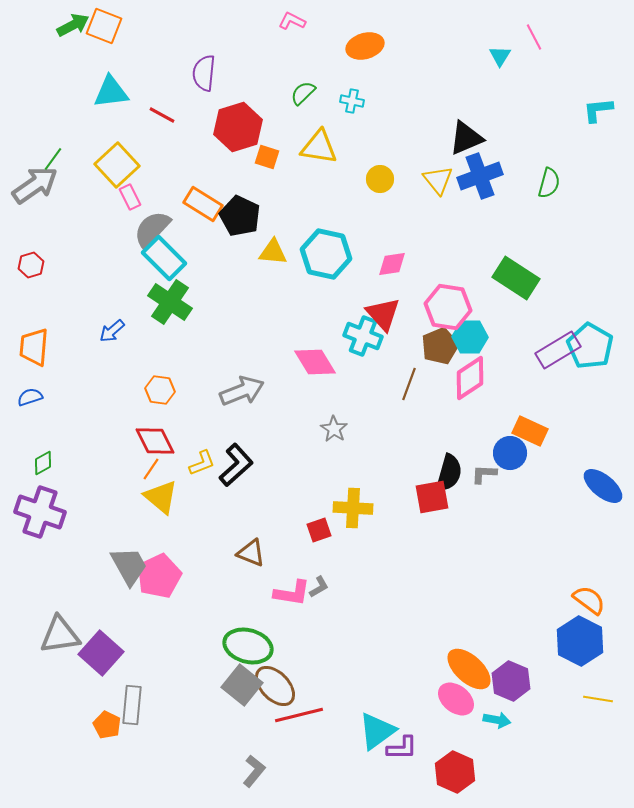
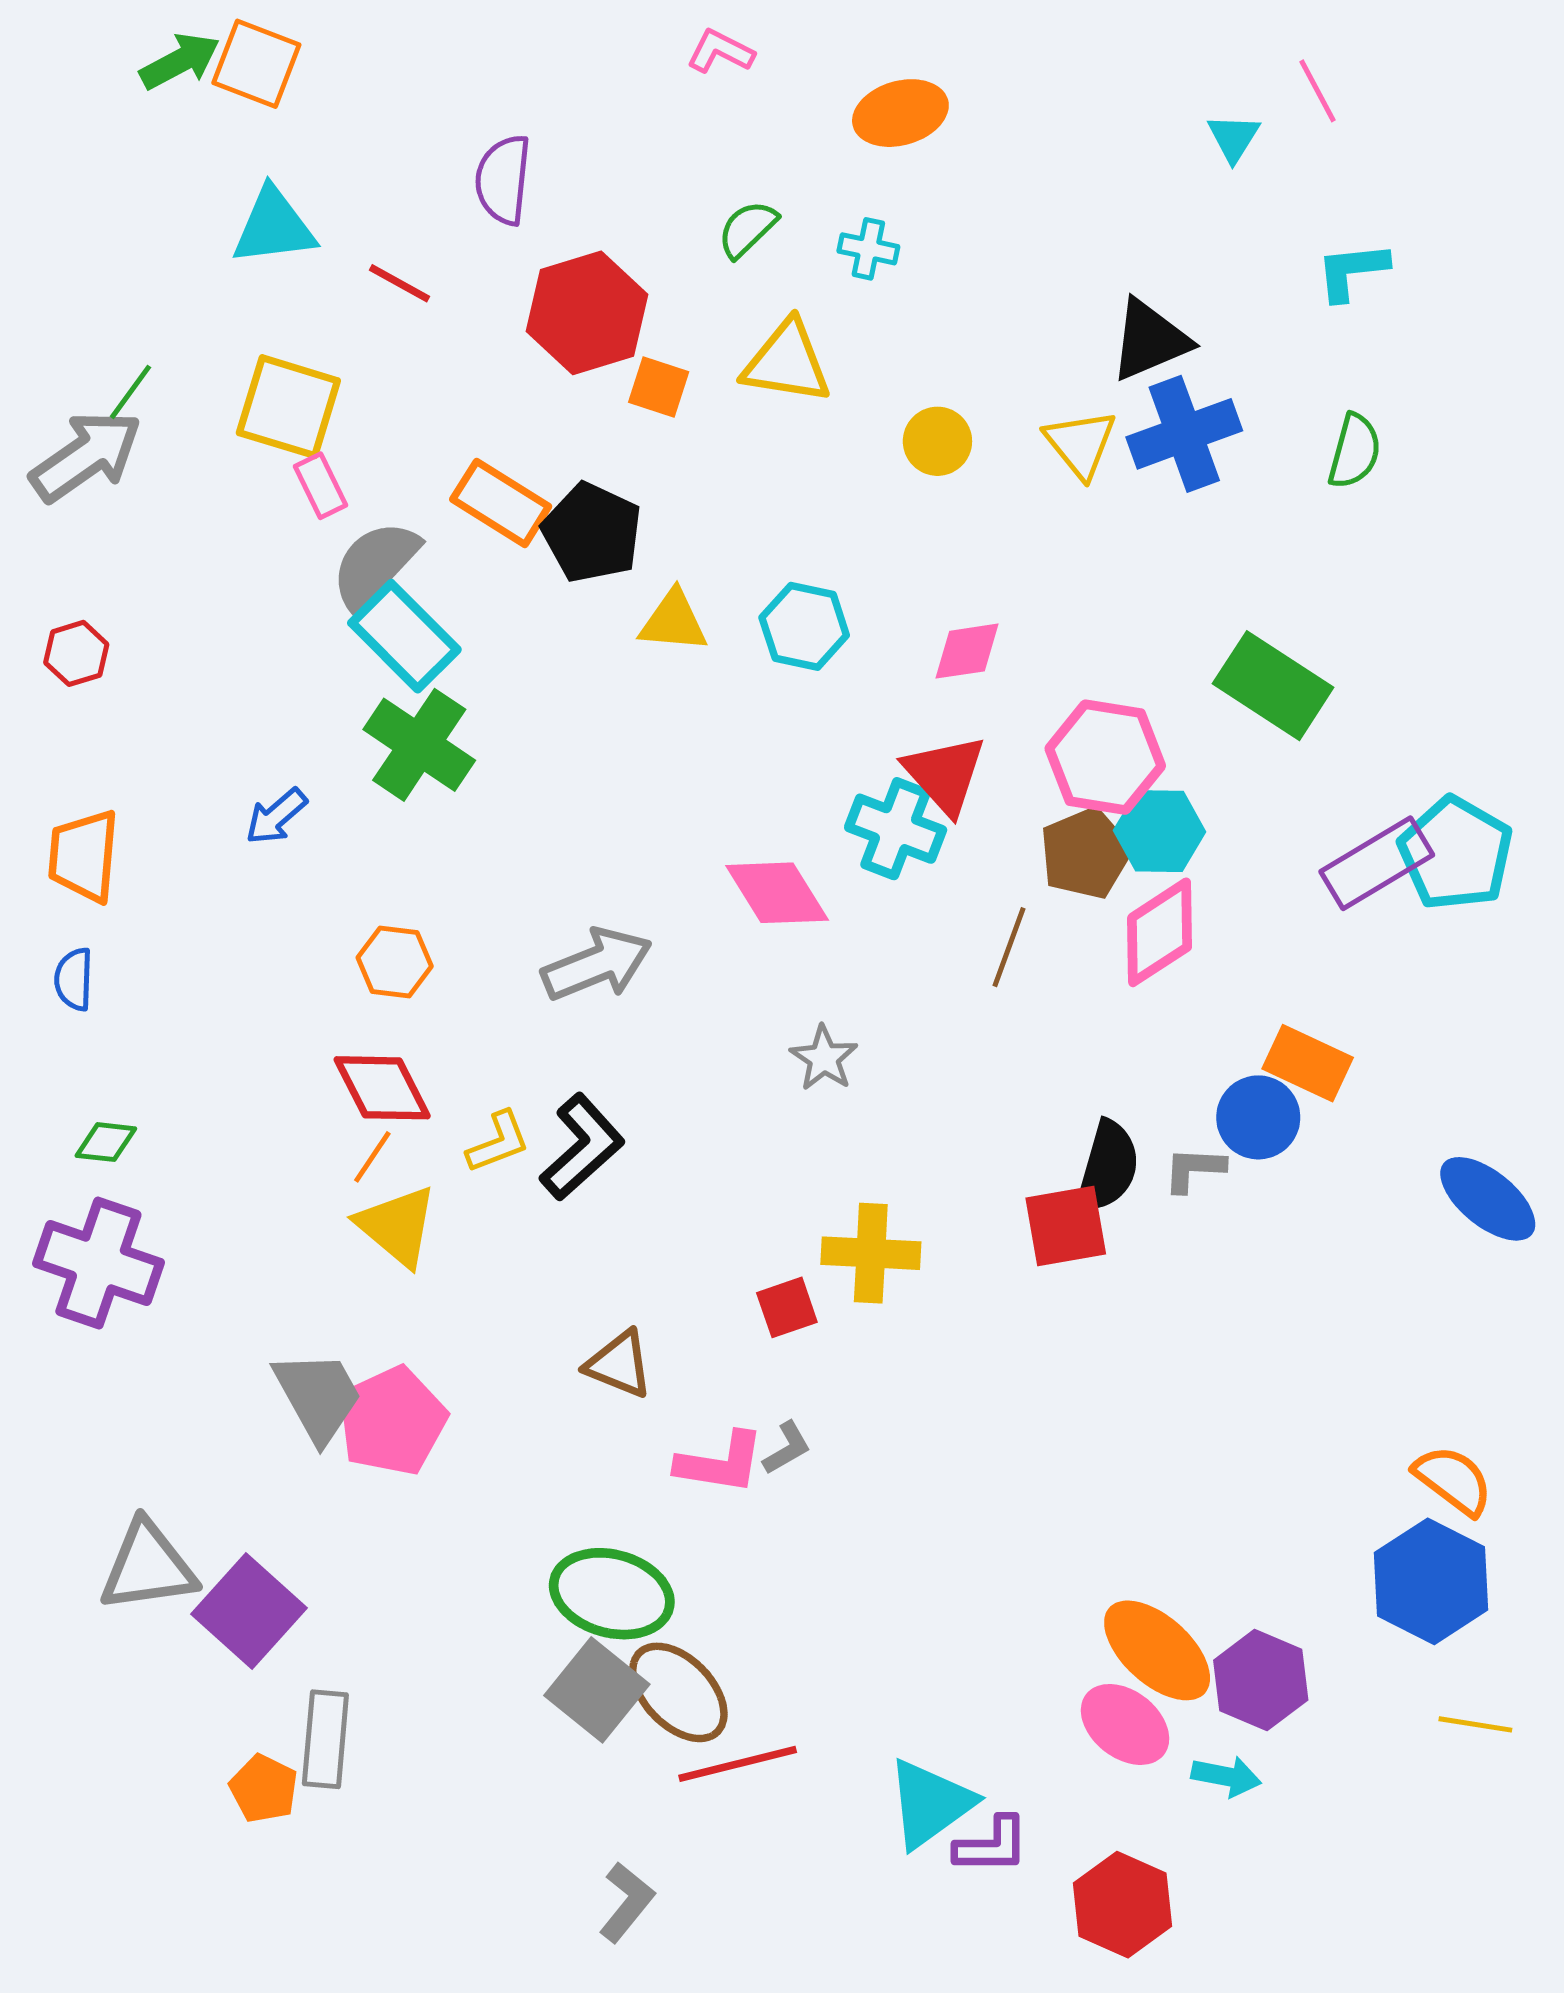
cyan L-shape: (598, 110) -> (1352, 271), moved
yellow square: (117, 165) -> (288, 407), turned -30
cyan hexagon: (326, 254) -> (804, 626), size x0.7
blue semicircle: (30, 397) -> (74, 979), turned -70
green diamond: (43, 463) -> (106, 1142), turned 35

